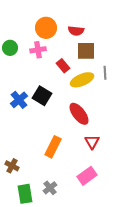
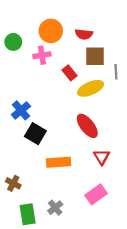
green circle: (10, 48) -> (13, 42), moved
gray line: (105, 73) -> (116, 72), moved
black square: (42, 96) -> (35, 134), moved
orange rectangle: (53, 147) -> (59, 162), turned 60

